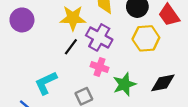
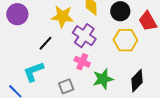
black line: (71, 47) -> (45, 43), moved
black diamond: (163, 83) -> (137, 81), turned -40

